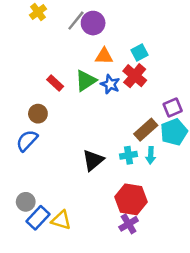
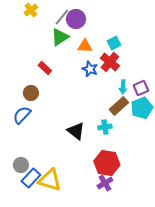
green triangle: (86, 81) -> (60, 37), moved
cyan arrow: (151, 155) -> (123, 87), moved
black triangle: (93, 160) -> (76, 131), turned -42
yellow triangle: (61, 220) -> (50, 180), size x1.4

